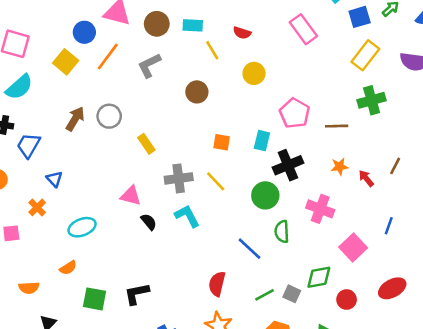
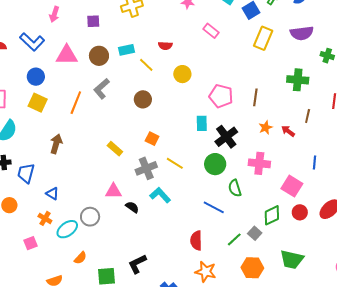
pink rectangle: (303, 29) -> (211, 31), size x0.7
blue circle: (84, 32) -> (36, 77), moved
orange line: (108, 56) -> (76, 103), moved
green cross: (372, 100) -> (298, 80), moved, turned 35
gray circle: (109, 116) -> (90, 217), moved
brown line: (337, 126) -> (255, 97), turned -66
orange square: (222, 142) -> (152, 139), moved, turned 32
cyan ellipse: (82, 227) -> (67, 229), moved
gray square: (292, 294) -> (255, 233), turned 32
red circle: (347, 300) -> (300, 212), moved

